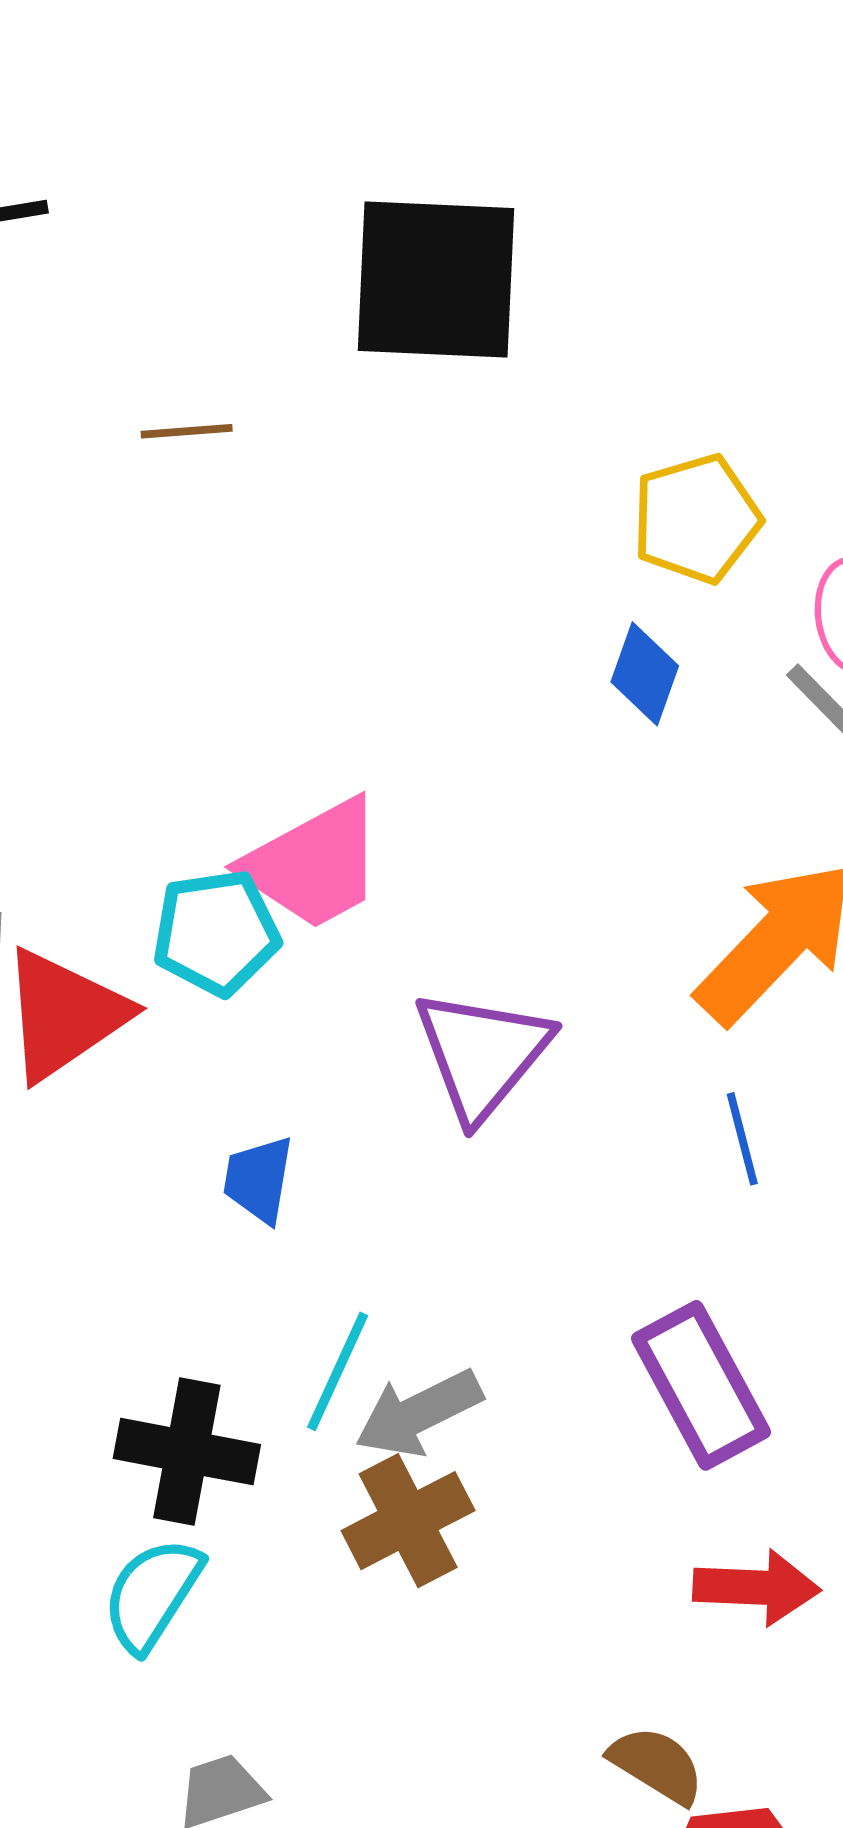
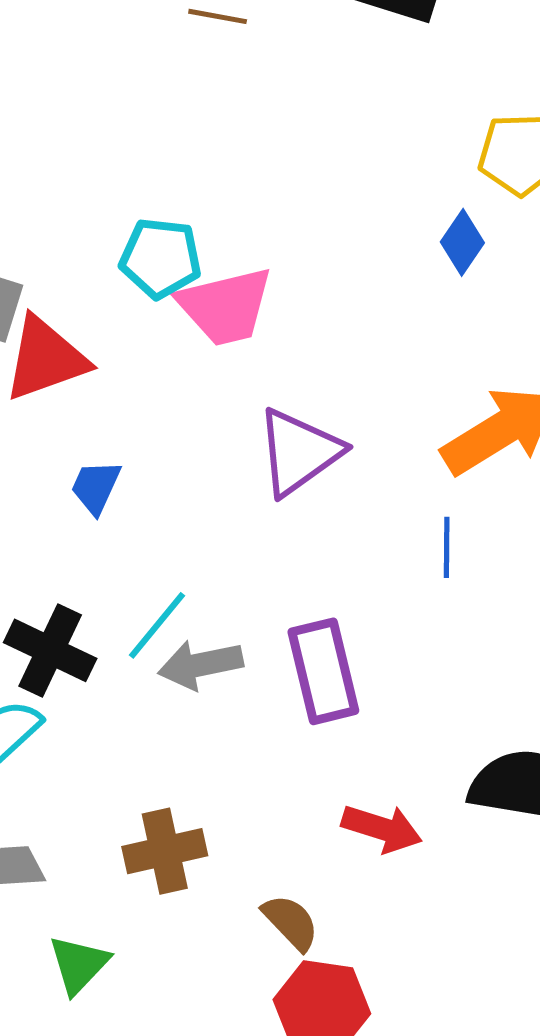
cyan pentagon: (216, 933) -> (161, 258), moved
blue trapezoid: (259, 1179) -> (96, 487), moved
purple rectangle: (701, 1385) -> (323, 671), moved
brown cross: (408, 1521) -> (165, 851), moved

